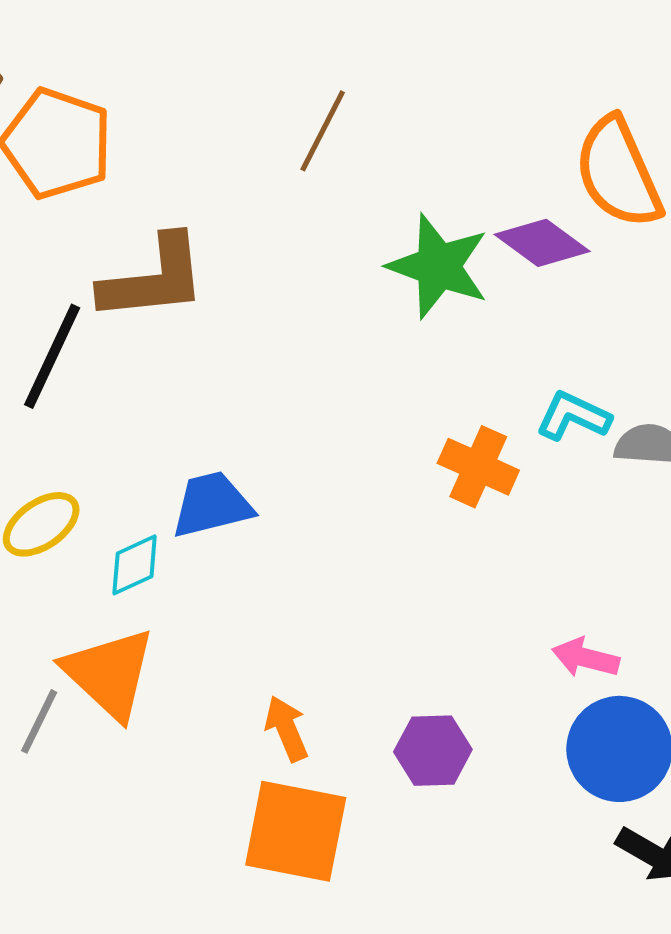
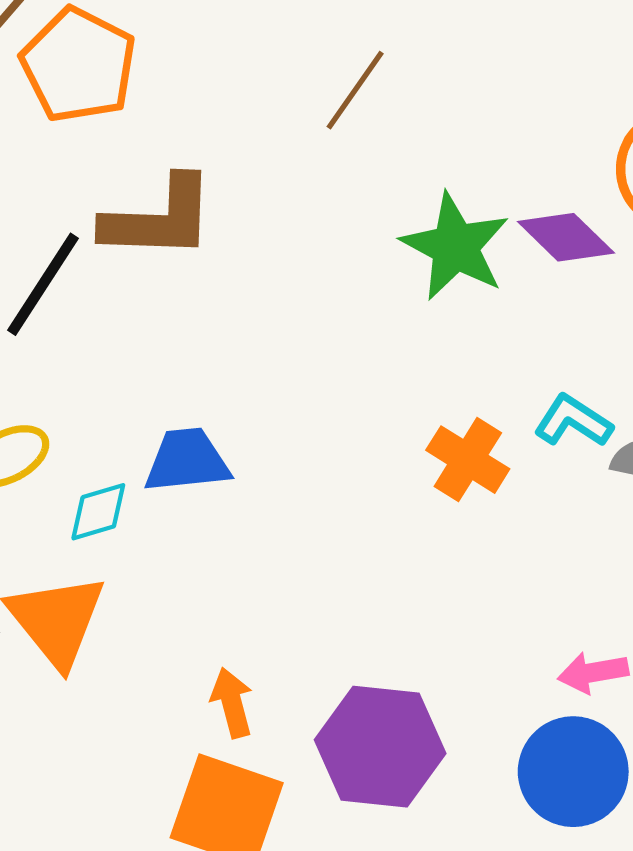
pink arrow: (586, 658) -> (593, 672), moved, turned -32
purple hexagon: (433, 751) -> (380, 747), size x1.6

